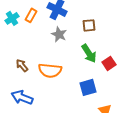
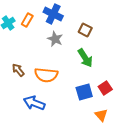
brown square: (89, 25) -> (85, 30), turned 32
red square: (109, 63) -> (105, 88), moved
blue arrow: (22, 97) -> (34, 103), moved

